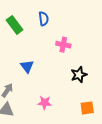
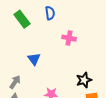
black star: (79, 75) -> (84, 80), moved

